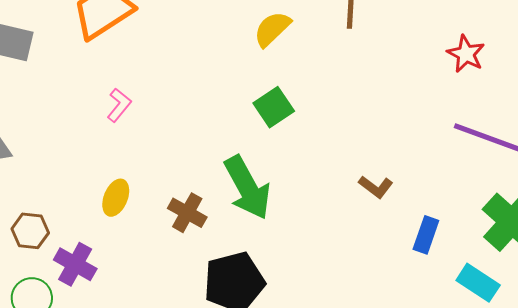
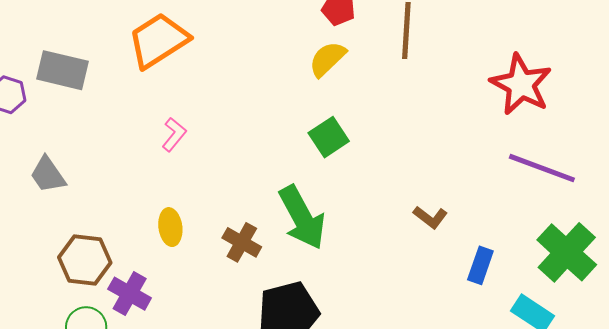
red star: (466, 54) -> (521, 84), size x1.6
yellow ellipse: (116, 198) -> (170, 227), turned -30
brown hexagon: (30, 231) -> (85, 260), size x1.4

